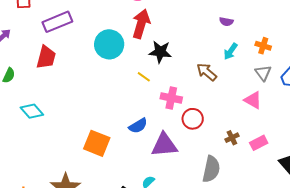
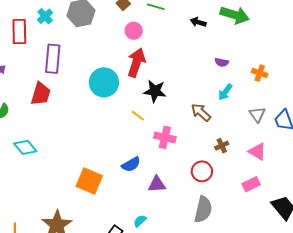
purple rectangle: (57, 22) -> (53, 59), turned -64
orange cross: (263, 46) -> (260, 73), moved
pink triangle: (253, 100) -> (257, 152), moved
red circle: (193, 119) -> (202, 171), moved
brown cross: (232, 138) -> (222, 146), moved
purple triangle: (164, 145) -> (157, 184), size x0.7

